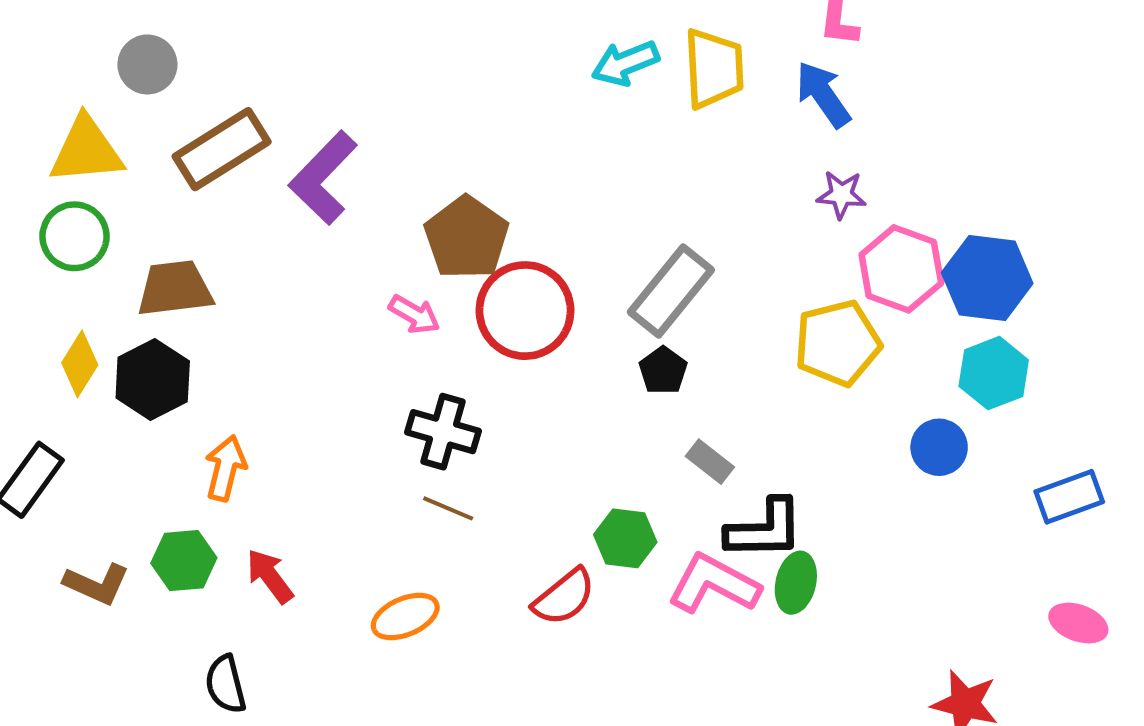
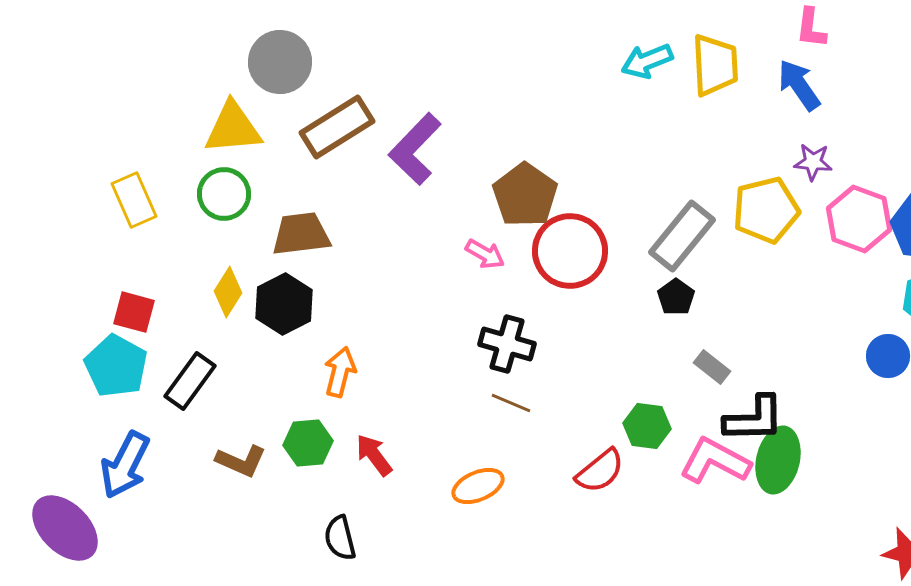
gray circle: (147, 64) -> (280, 62), size x1.4
yellow pentagon: (837, 343) -> (766, 210), moved
green ellipse: (796, 583) -> (778, 460), size x1.4

